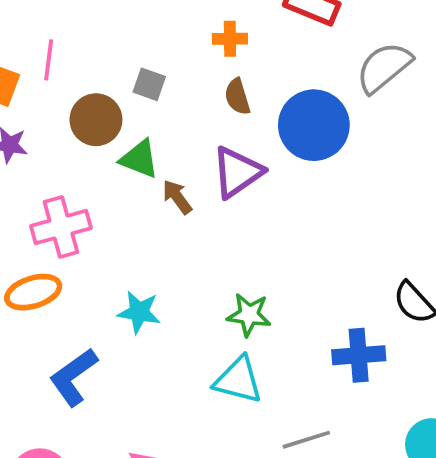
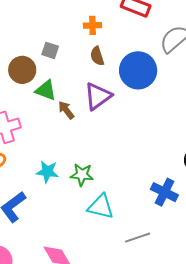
green star: (249, 315) -> (82, 175), moved
blue cross: (359, 355) -> (164, 192), turned 32

